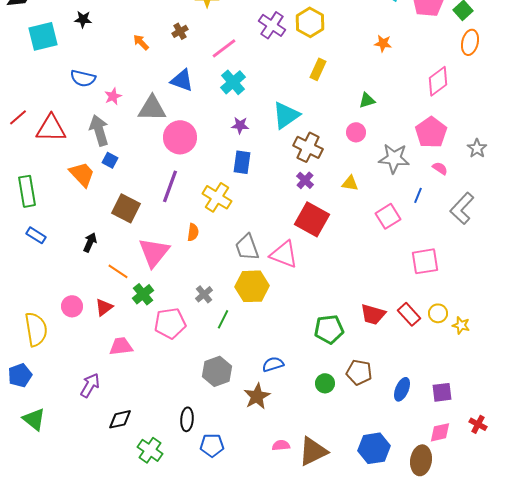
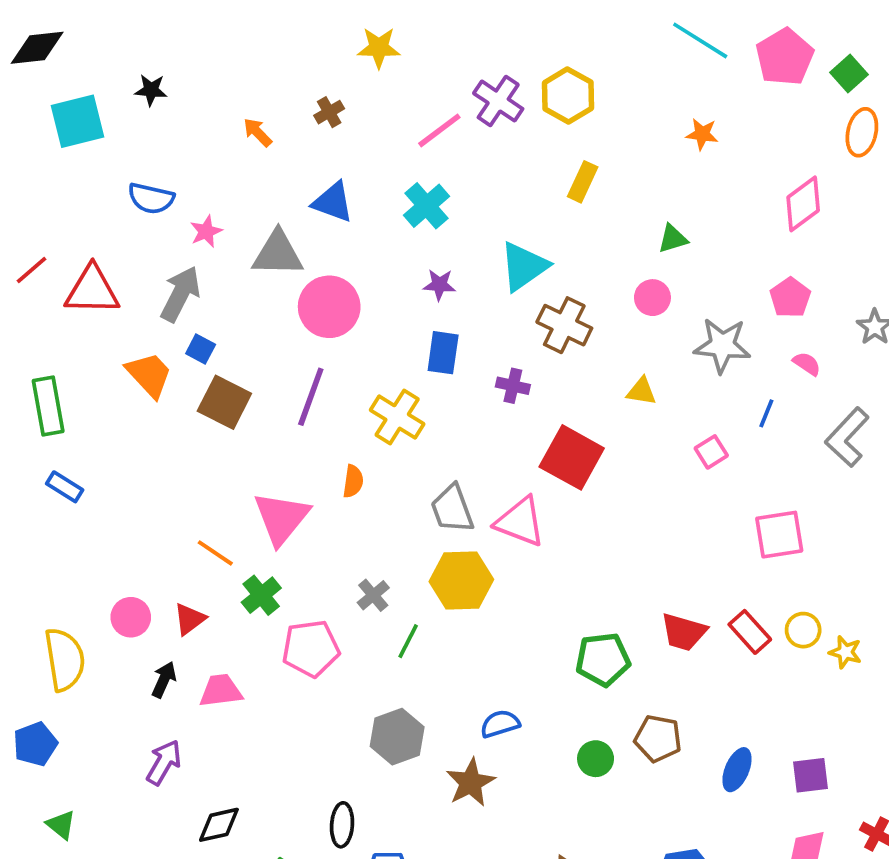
pink line: (224, 48) -> (439, 130), moved
gray arrow: (99, 130) -> (180, 294), turned 44
pink pentagon: (431, 132) -> (790, 298), size x0.7
purple cross: (305, 180) -> (513, 386), moved, turned -30
brown square: (126, 208) -> (224, 402), moved
pink square: (388, 216) -> (711, 452), size x0.7
black arrow: (90, 242) -> (164, 680), moved
green triangle: (34, 419) -> (61, 825), size x0.7

